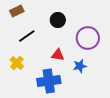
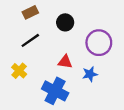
brown rectangle: (17, 11) -> (30, 12), moved
blue cross: (49, 81) -> (55, 91), turned 35

